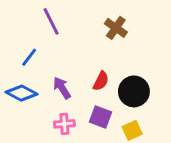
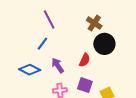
blue line: (29, 57) -> (42, 44), moved
black circle: (134, 91) -> (104, 44), moved

